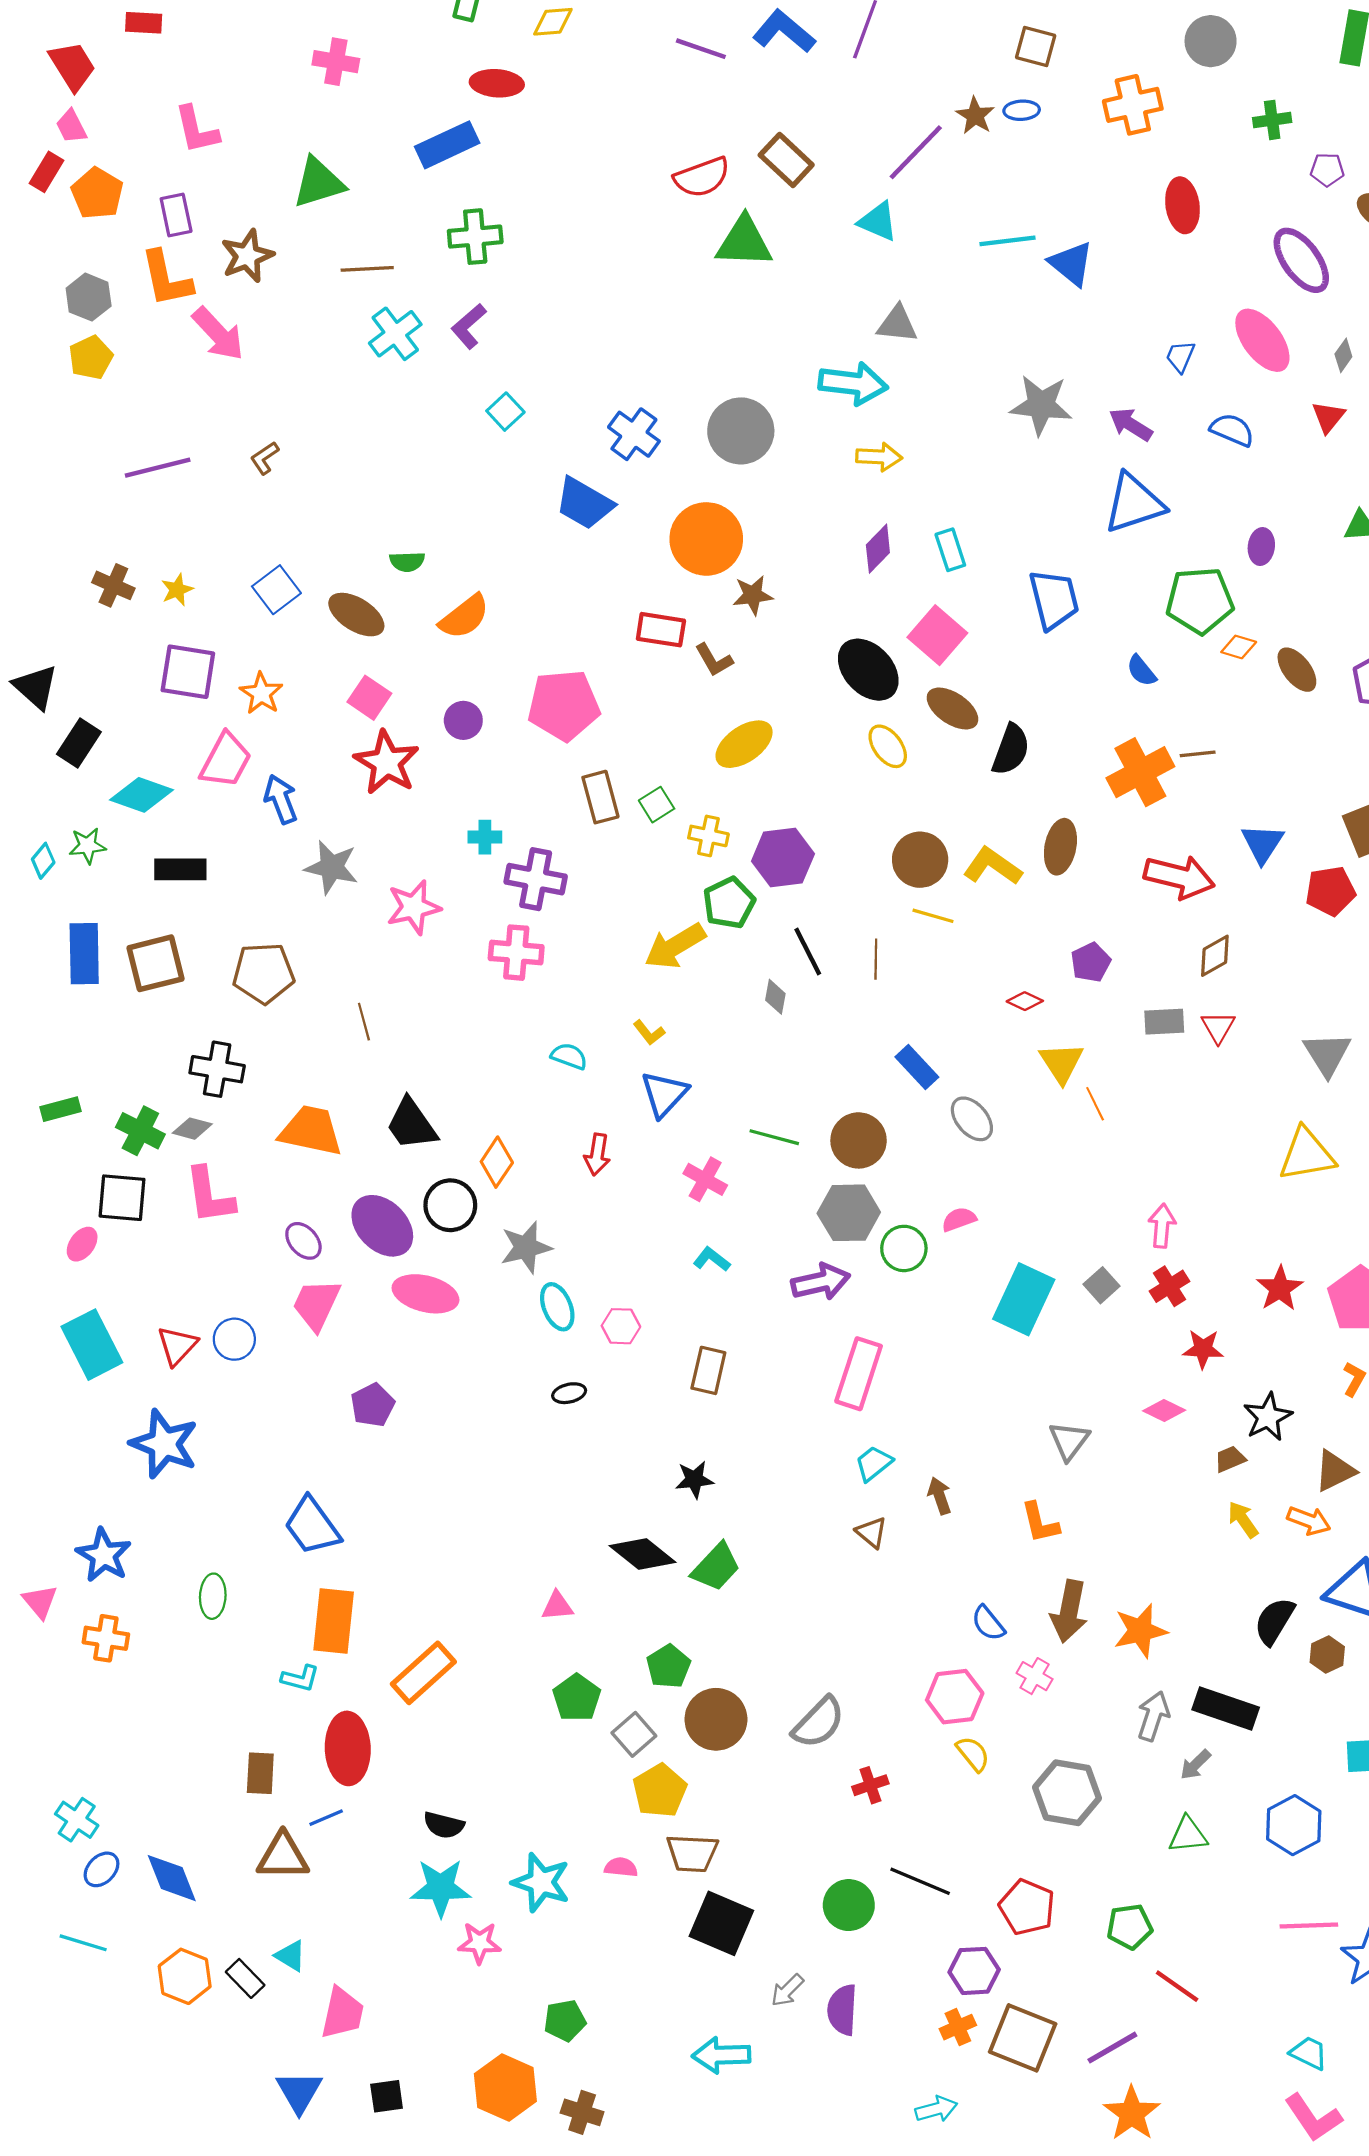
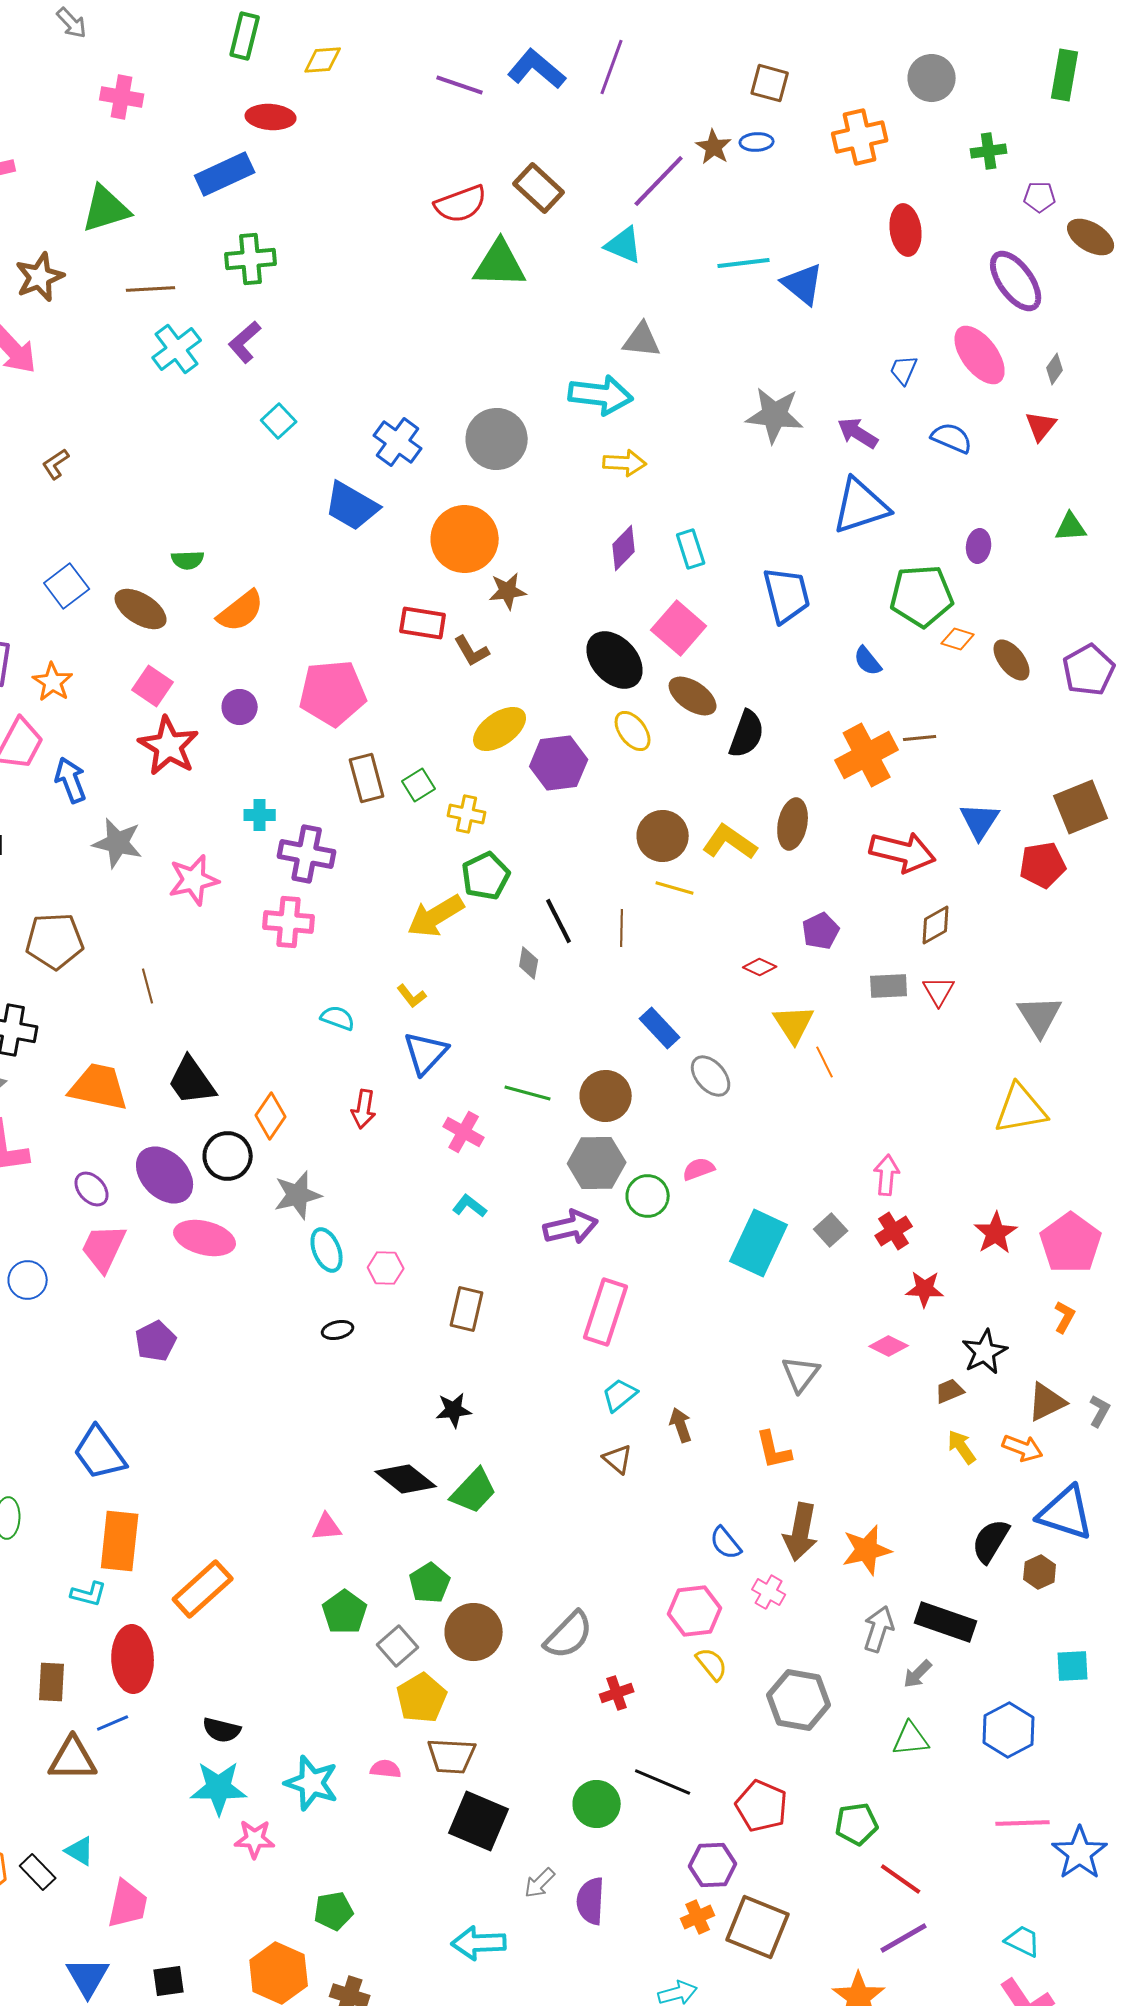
purple hexagon: (783, 858) -> (559, 763), moved
purple line: (1112, 2048) -> (904, 1938), moved

